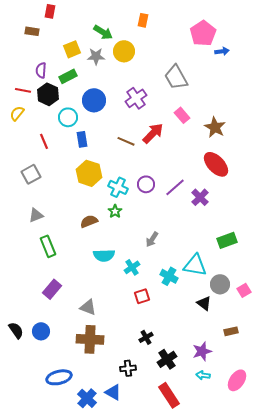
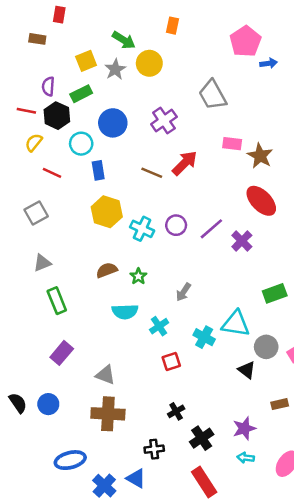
gray star: (96, 56) -> (115, 69), turned -30
yellow semicircle: (17, 113) -> (34, 142), moved
pink rectangle: (182, 115) -> (232, 144), moved, turned -42
red line: (44, 141) -> (52, 173), turned -42
green star: (115, 211) -> (138, 276), moved

